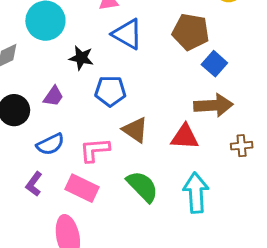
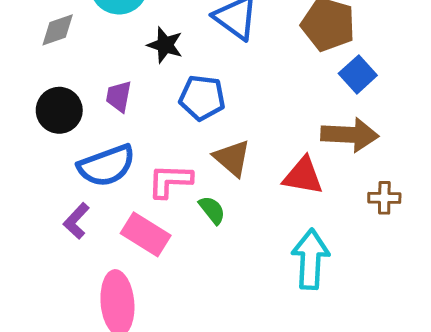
purple trapezoid: (53, 96) -> (119, 96), turned 150
blue semicircle: (50, 144) -> (107, 166), size x1.4
green semicircle: (142, 186) -> (212, 210), moved, size x0.6

